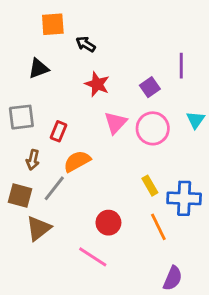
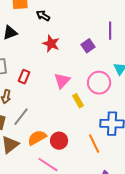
pink triangle: (116, 123) -> (62, 81), moved
pink circle: (153, 128) -> (99, 83), moved
orange semicircle: (77, 161) -> (37, 138), moved
yellow rectangle: (150, 186) -> (78, 101), moved

